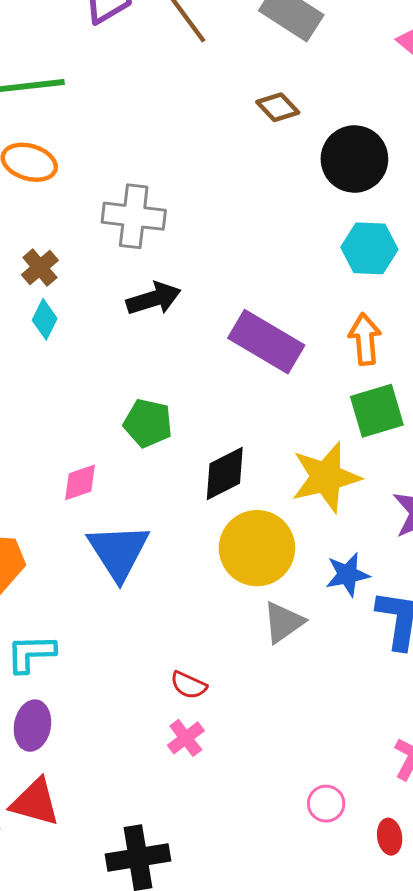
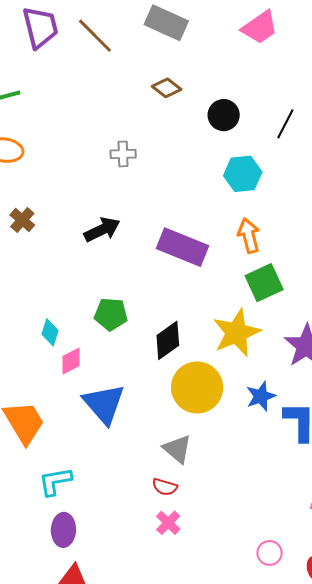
black circle: (354, 159) -> (224, 115), size x0.7
gray cross: (134, 216) -> (123, 154), moved, size x0.6
cyan diamond: (45, 319) -> (50, 332), moved
gray triangle: (283, 622) -> (177, 449), moved, turned -36

